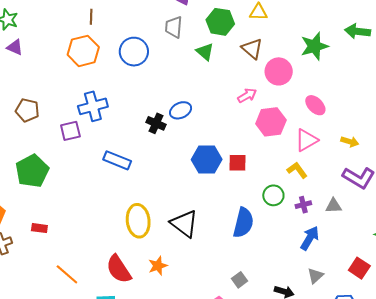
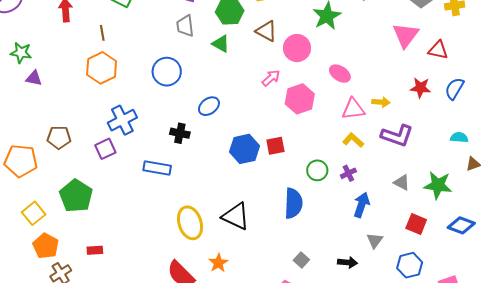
blue circle: (134, 52) -> (167, 72), moved
black cross: (156, 123) -> (180, 133), moved
pink triangle: (306, 140) -> (353, 109), moved, turned 35
yellow L-shape: (297, 170) -> (353, 140), moved
gray triangle: (334, 206) -> (402, 182), moved, turned 42

